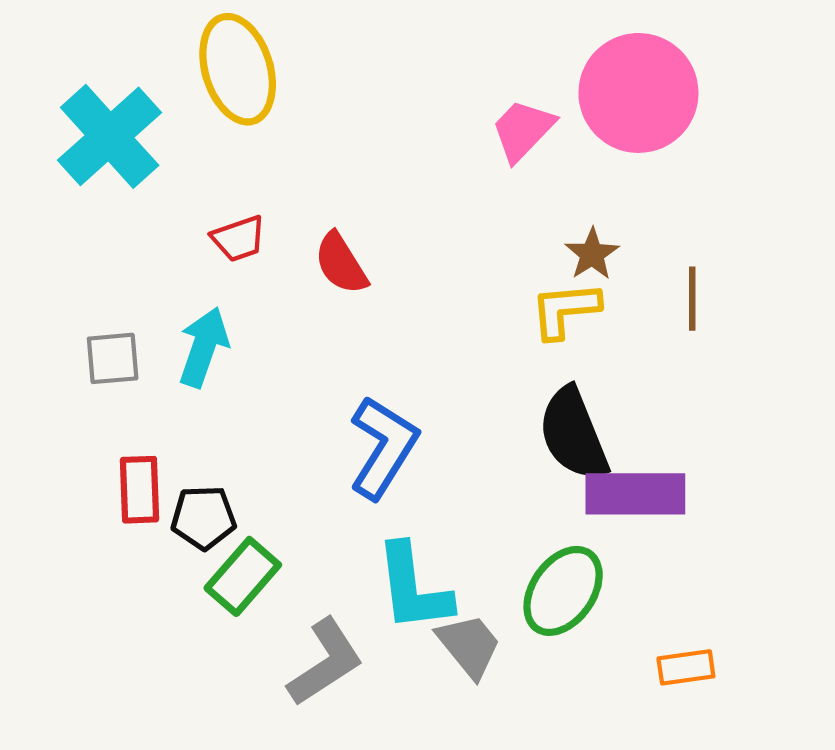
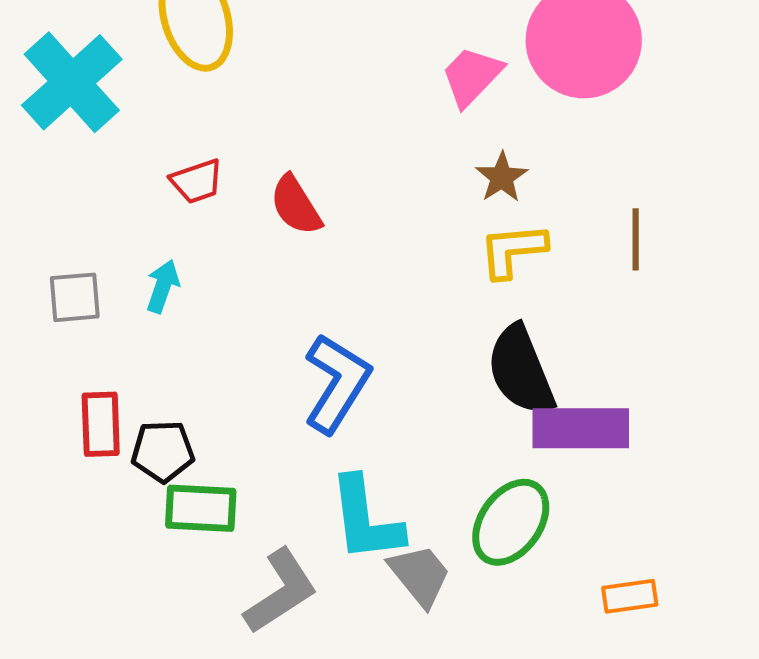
brown star: (592, 254) -> (502, 177), moved
cyan arrow: (204, 347) -> (163, 286), size x0.7
green rectangle: (243, 576) -> (201, 508), turned 52

